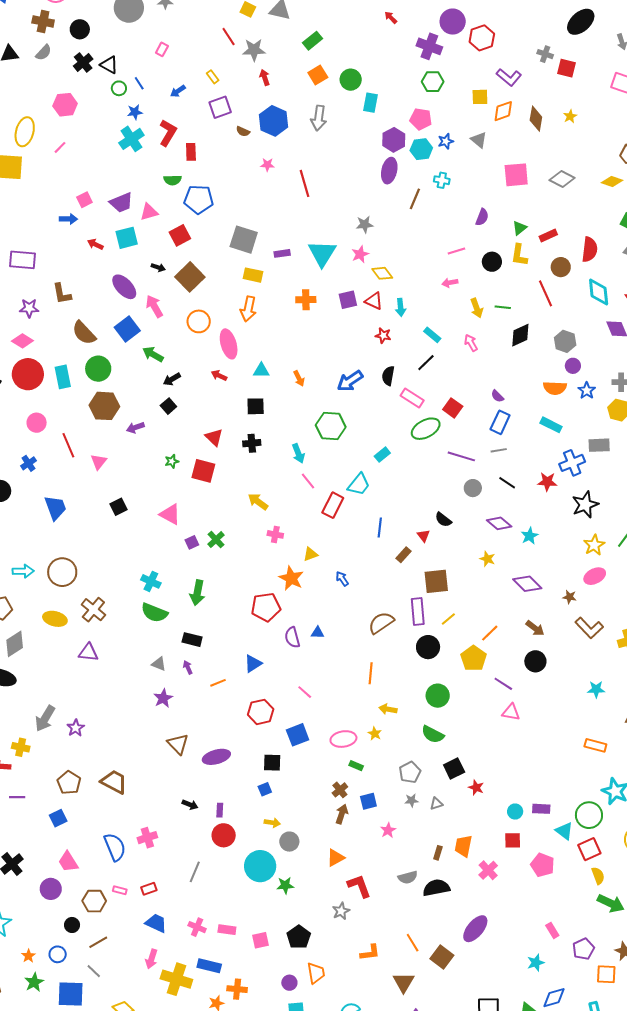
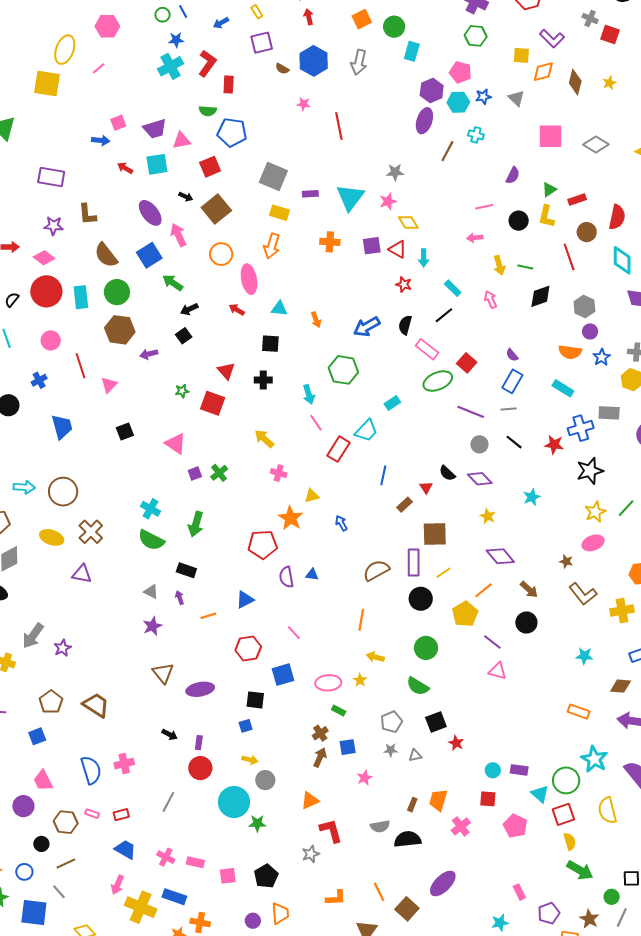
purple diamond: (499, 523) -> (480, 479), moved
purple diamond: (527, 584) -> (500, 556), moved

